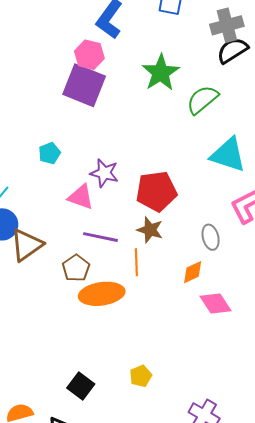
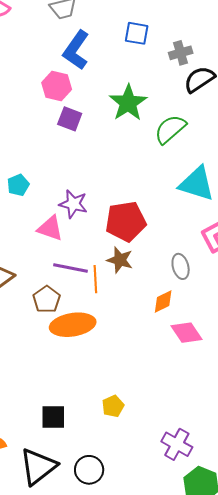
gray cross: (227, 25) -> (181, 53), moved, size x0.7
purple square: (84, 85) -> (70, 119), moved, size x0.6
orange line: (136, 262) -> (95, 279), moved
black square: (81, 386) -> (53, 417), turned -36

